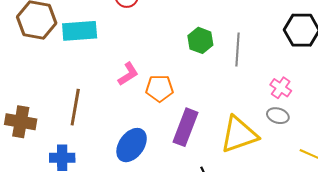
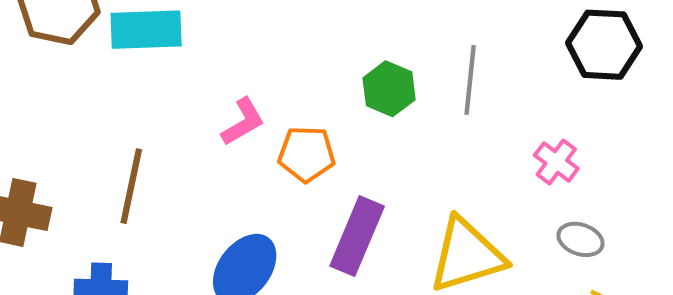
green hexagon: (200, 40) -> (389, 89), moved
gray ellipse: (278, 116) -> (580, 239), moved

